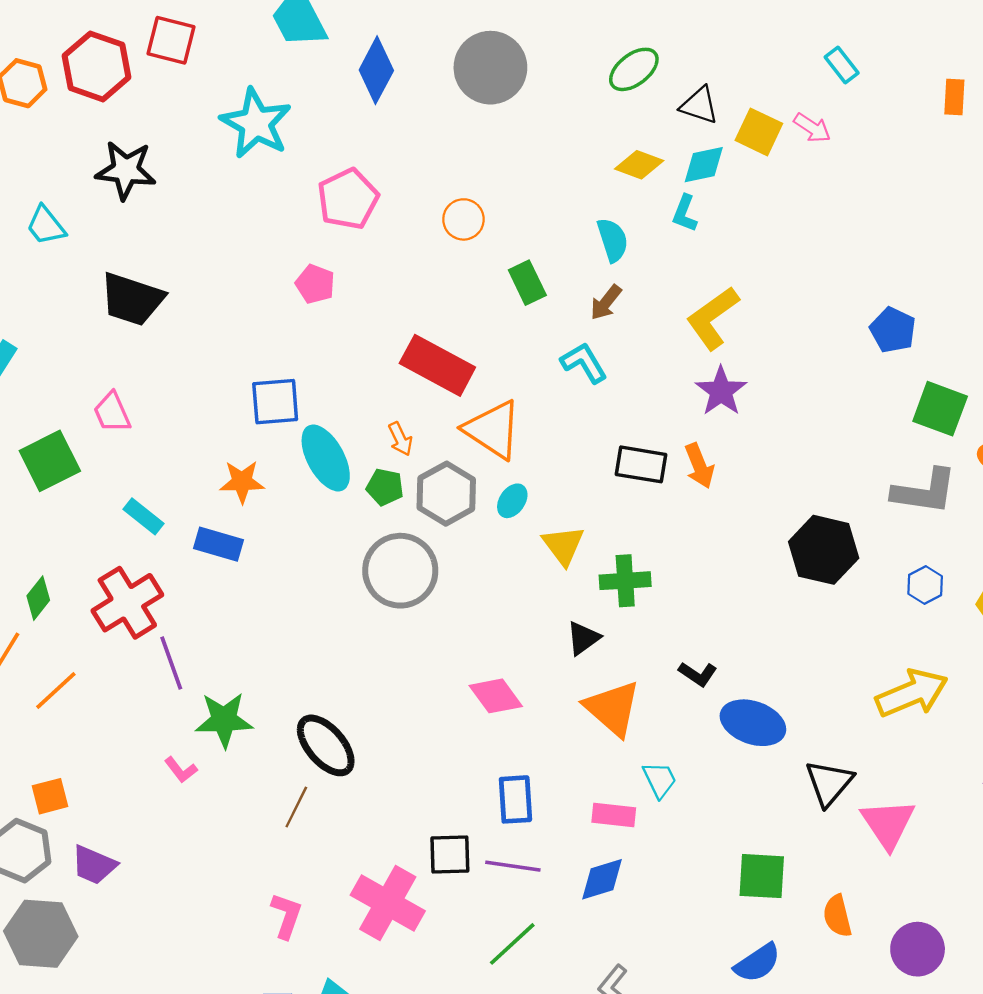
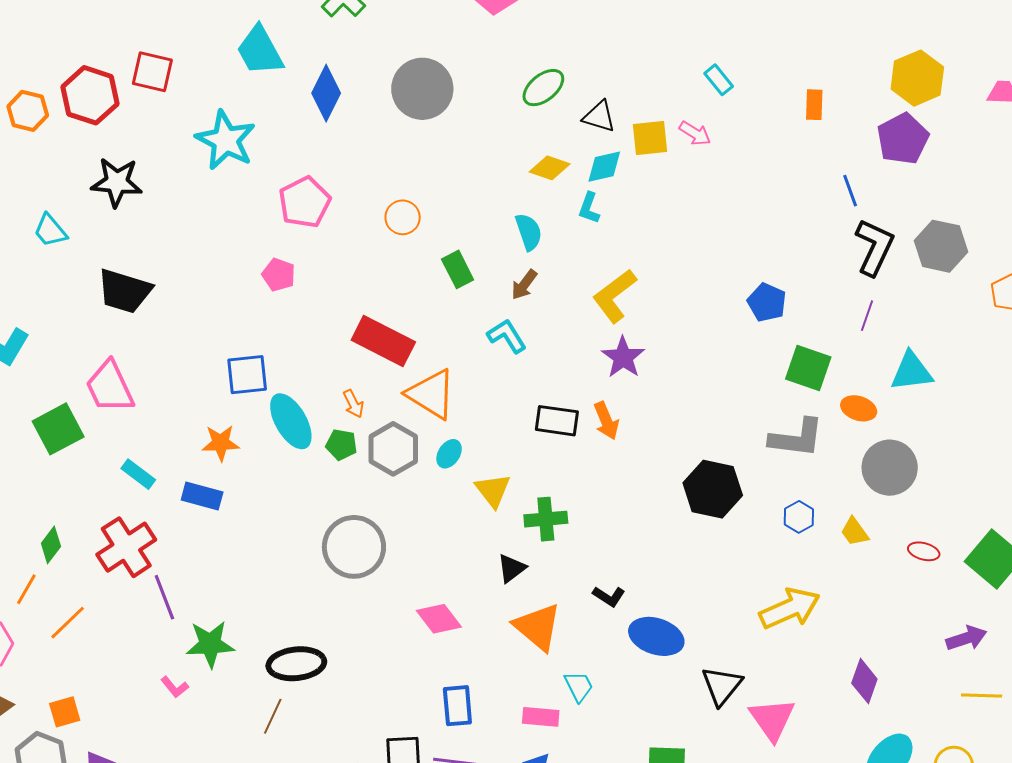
yellow square: (759, 132) -> (650, 138), turned -30
pink trapezoid: (112, 412) -> (110, 387), size x1.5
gray circle: (400, 571) -> (354, 547), moved
black ellipse: (326, 745) -> (296, 664), turned -54

